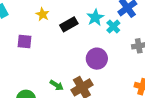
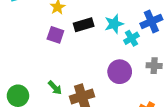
purple square: (24, 42) -> (55, 35), moved
purple circle: (97, 59) -> (120, 72), moved

